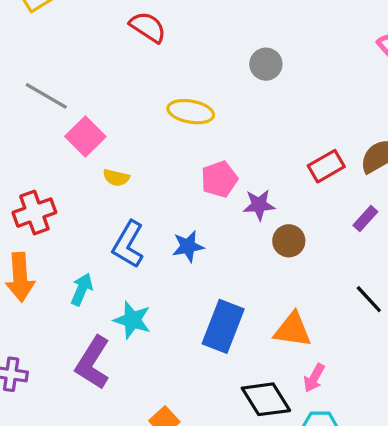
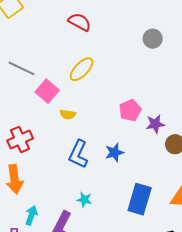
yellow ellipse: (191, 112) -> (82, 69), moved, turned -52
cyan arrow: (82, 289) -> (31, 215), moved
cyan star: (132, 320) -> (84, 200), size x0.7

